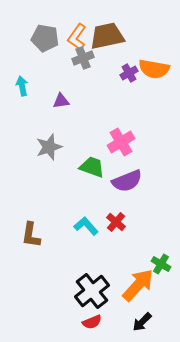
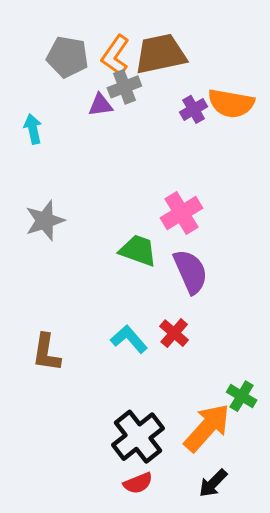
purple triangle: (61, 101) -> (100, 105), moved
gray star: (49, 147) -> (45, 220), moved
purple semicircle: (127, 181) -> (191, 272), turned -92

